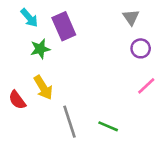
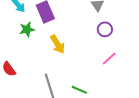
yellow arrow: (43, 88) -> (58, 44), moved

